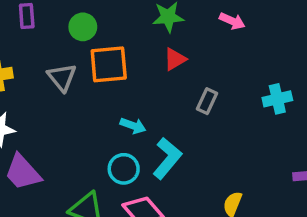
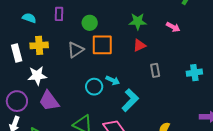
gray triangle: (62, 77) -> (76, 50), turned 30
gray rectangle: (207, 101) -> (155, 70), turned -40
cyan circle: (124, 169) -> (94, 87), moved

